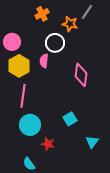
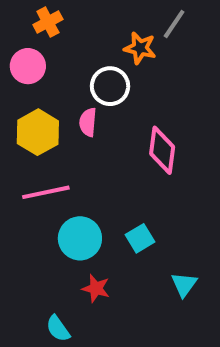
orange cross: (42, 14) -> (48, 22), moved
pink circle: (12, 42) -> (28, 66), moved
pink line: (23, 96) -> (46, 192), turned 70
cyan circle: (30, 125) -> (80, 238), moved

